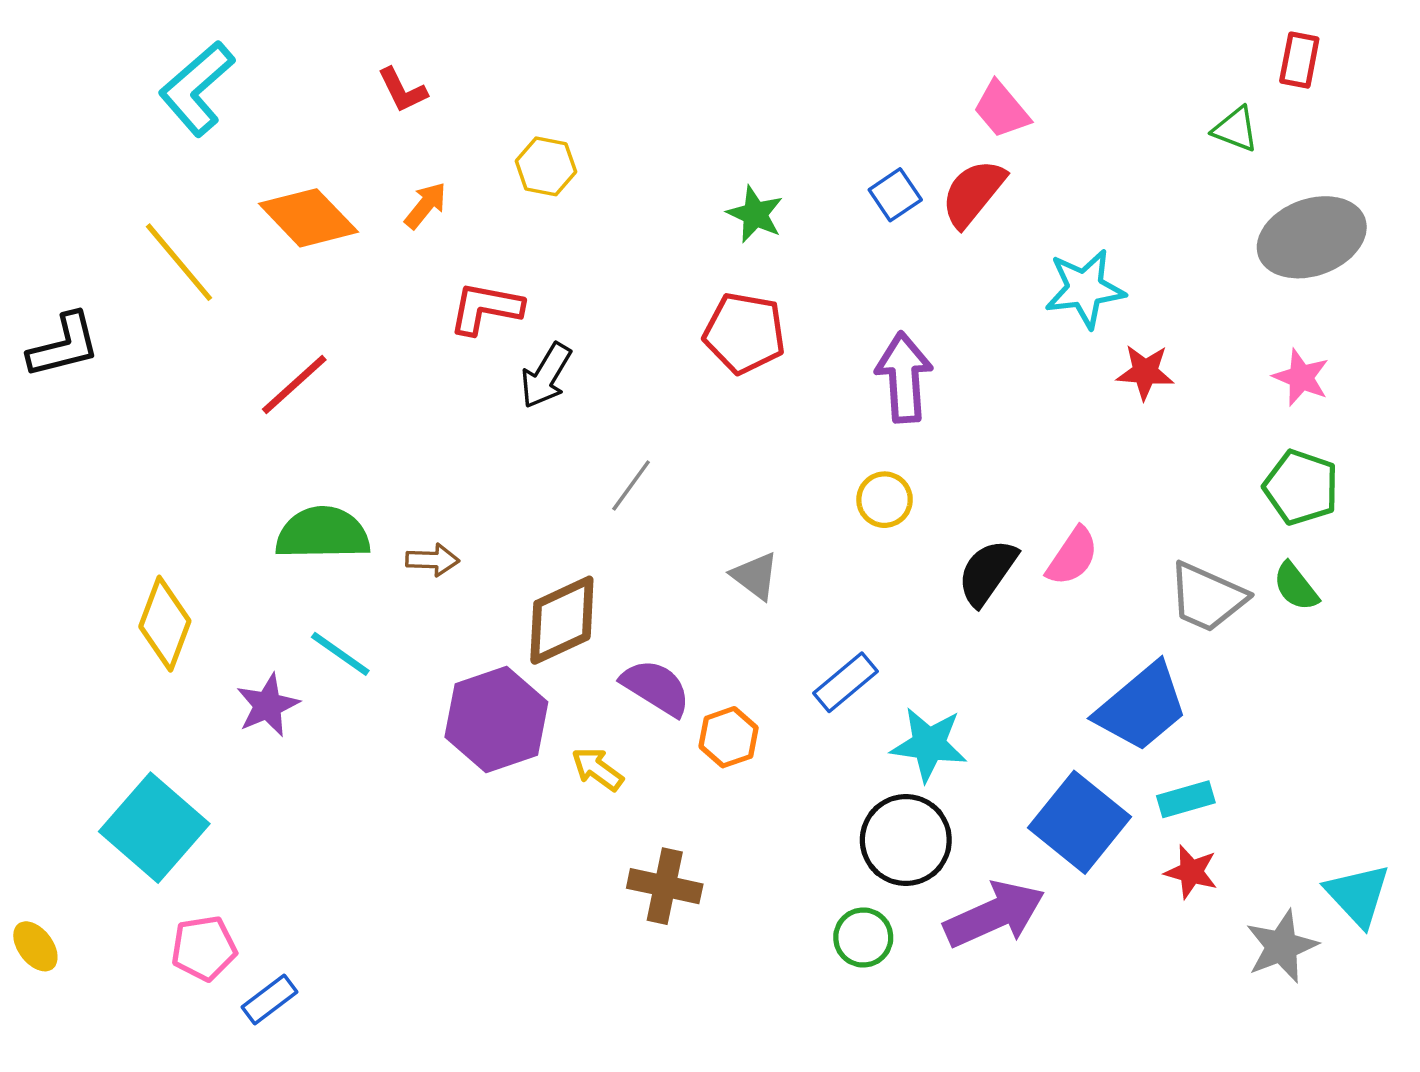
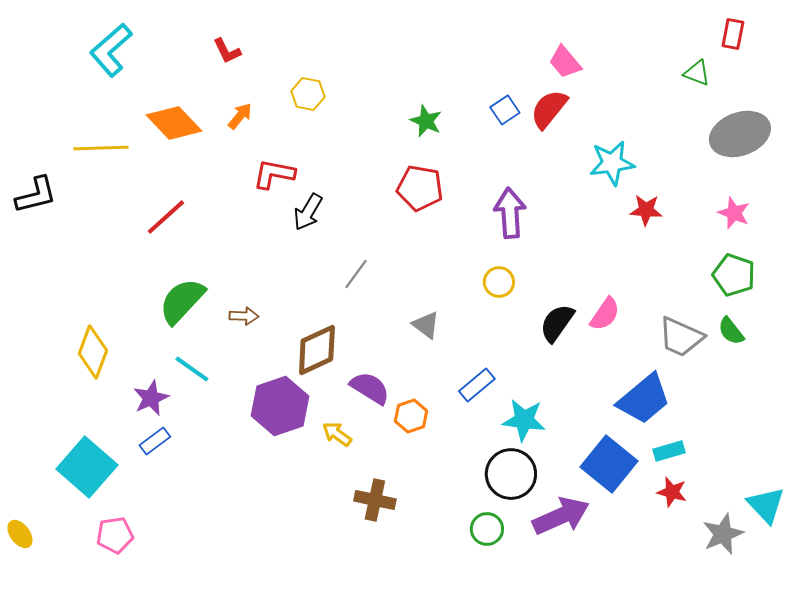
yellow line: (179, 262) -> (101, 148), turned -52
green semicircle: (323, 533) -> (182, 301), turned -46
blue rectangle: (269, 1000) -> (155, 441), moved

